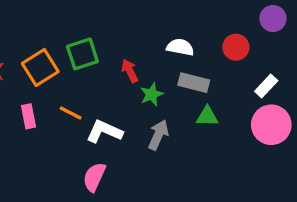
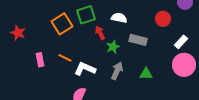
white semicircle: (180, 47) -> (119, 18), moved
green square: (82, 54) -> (86, 15), moved
orange square: (40, 67) -> (62, 24), moved
green triangle: (207, 116) -> (146, 74), moved

